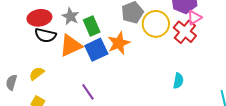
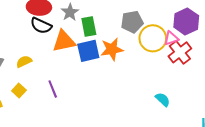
pink triangle: (194, 18) -> (171, 38), moved
cyan semicircle: (178, 81) -> (163, 99), turned -70
purple line: (88, 92) -> (53, 89), moved

